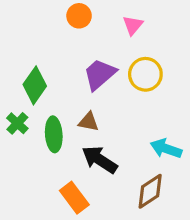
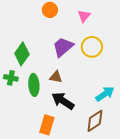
green cross: (17, 123) -> (11, 78), turned -32
cyan arrow: (166, 149) -> (105, 94), turned 126
orange rectangle: (74, 198) -> (47, 125), turned 54

